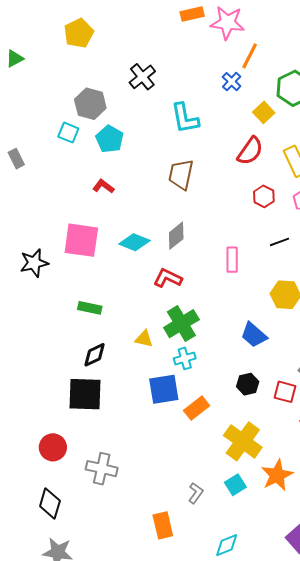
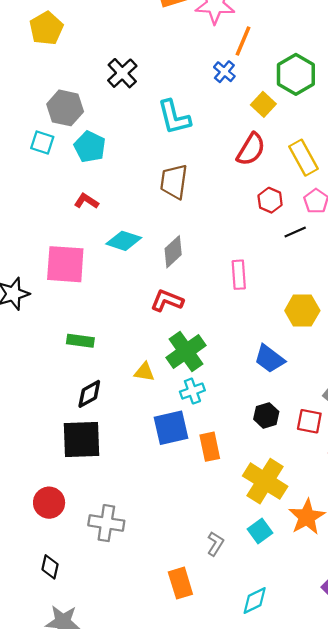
cyan diamond: (134, 242) -> (124, 241), moved
black line: (279, 242) -> (295, 232), moved
orange rectangle: (197, 408) -> (210, 447), turned -60
black diamond: (50, 504) -> (50, 567), size x0.7

